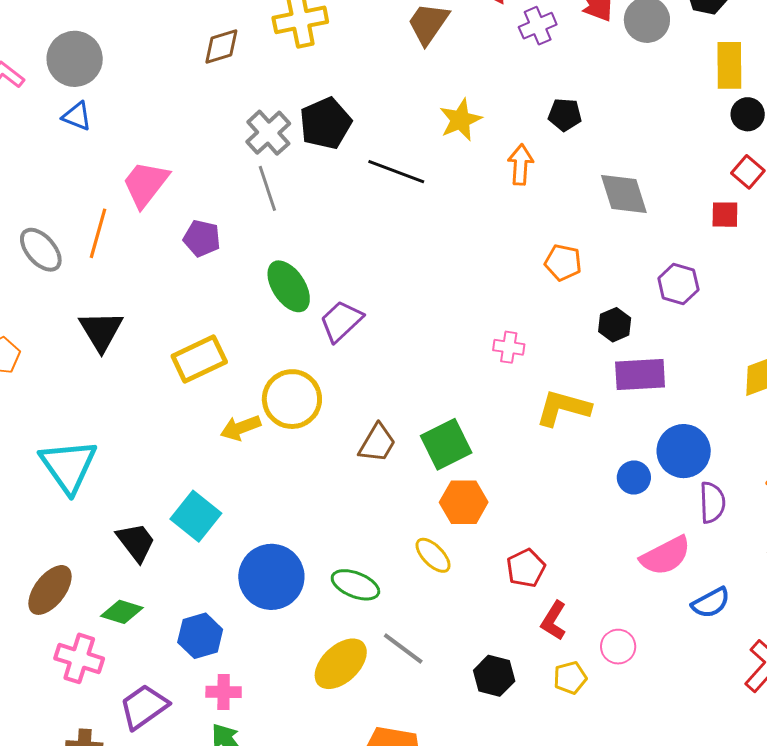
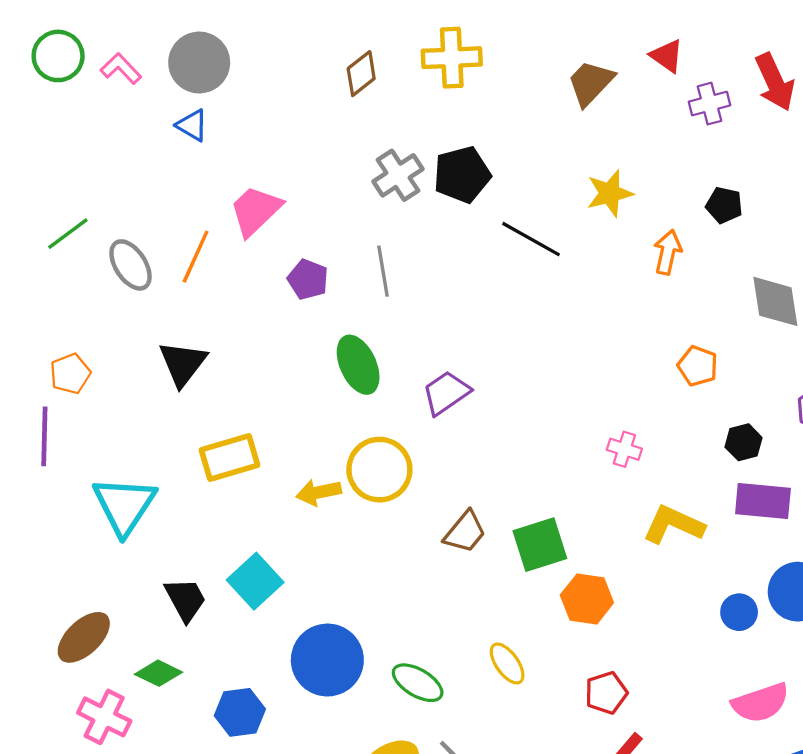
brown diamond: (221, 47) -> (361, 74), turned -30
gray line: (267, 188) -> (383, 271), moved
green ellipse: (289, 286) -> (358, 365), moved
yellow rectangle: (199, 359) -> (230, 458), moved
orange hexagon: (464, 502) -> (587, 599), moved

